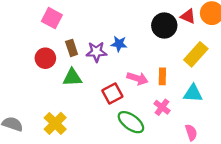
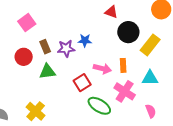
red triangle: (188, 16) -> (111, 12), moved
pink square: (52, 18) -> (27, 23), turned 30
black circle: (164, 25) -> (128, 32), moved
pink cross: (162, 107) -> (125, 91), size x1.5

